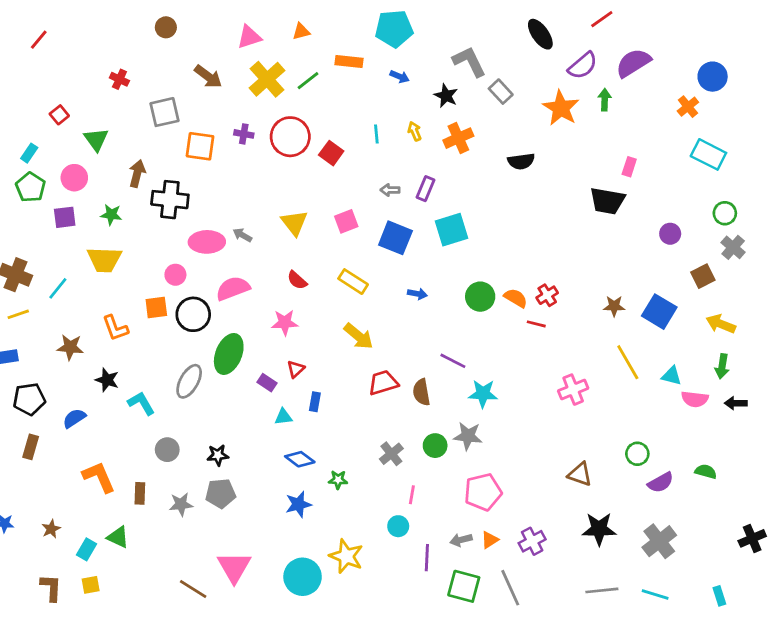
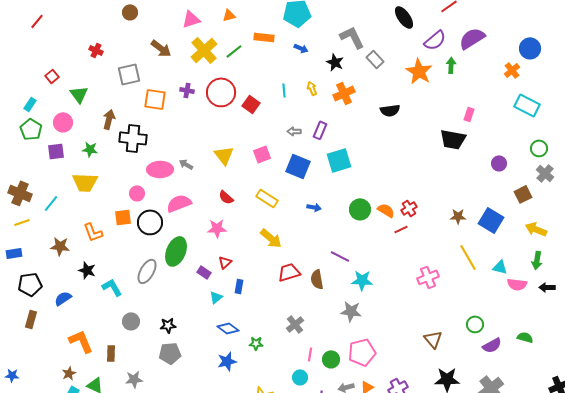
red line: (536, 324) -> (401, 229), turned -40
cyan triangle: (283, 417) -> (216, 297), turned -32
green circle: (435, 446) -> (331, 359), moved
brown triangle: (580, 474) -> (433, 339), turned 30
gray star: (181, 504) -> (134, 379), moved
brown star: (51, 529) -> (69, 373), moved

